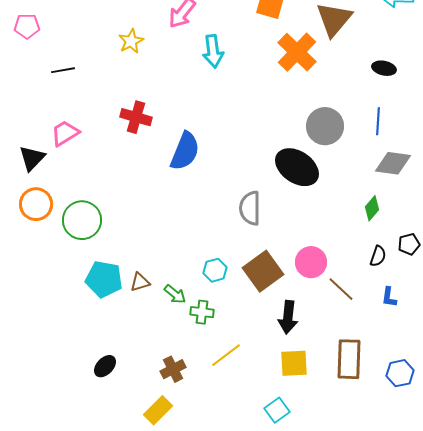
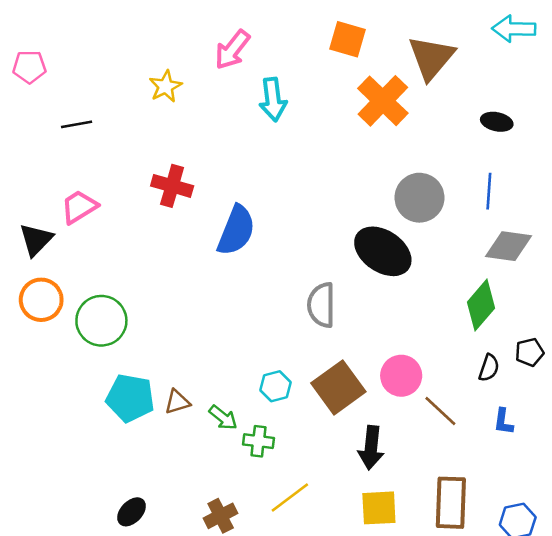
green diamond: (372, 208) -> (481, 305), size x1.5

